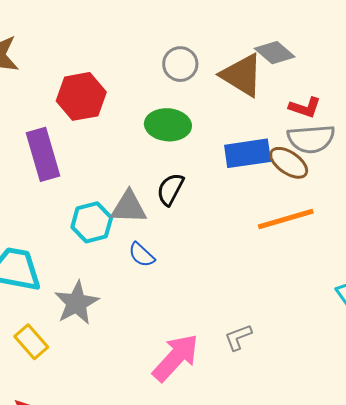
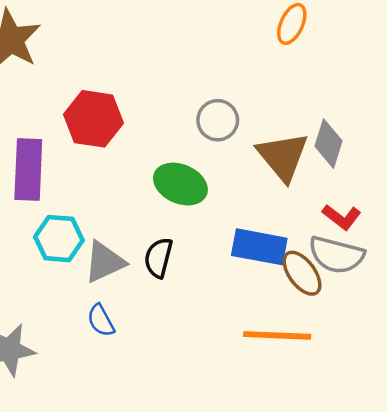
gray diamond: (275, 53) -> (329, 144), turned 48
black semicircle: (170, 189) -> (158, 258), turned -32
gray triangle: (129, 207) -> (105, 262), turned -45
cyan hexagon: (92, 222) -> (59, 239), moved

